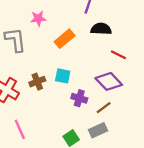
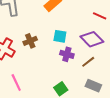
cyan square: (63, 76) -> (60, 36), moved
gray rectangle: (98, 130) -> (93, 86), moved, turned 49

